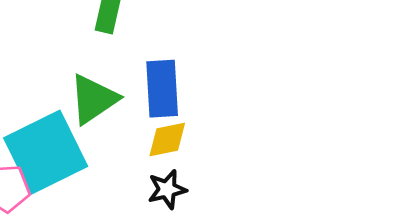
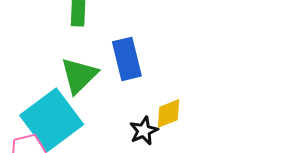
yellow diamond: (167, 139) -> (169, 113), moved

